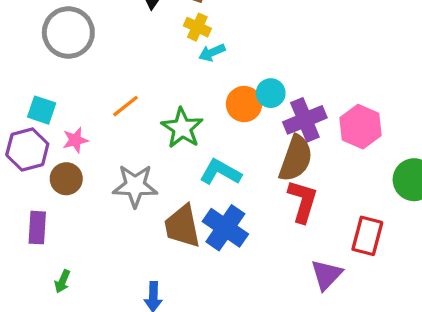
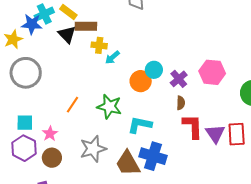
purple cross: (305, 120) -> (179, 79), size x0.7
brown semicircle: (296, 158) -> (181, 103), size x0.5
purple triangle: (326, 275) -> (215, 134), moved

